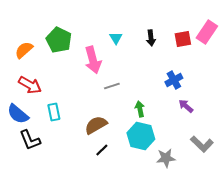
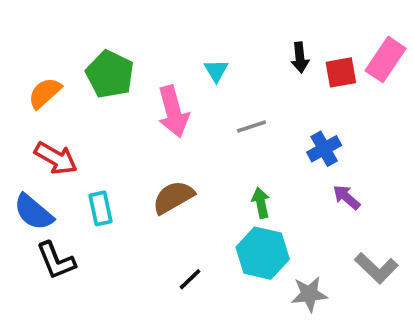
black arrow: (151, 38) -> (300, 58), moved
gray line: (112, 86) -> (251, 126), moved
brown semicircle: (96, 125) -> (173, 197), moved

